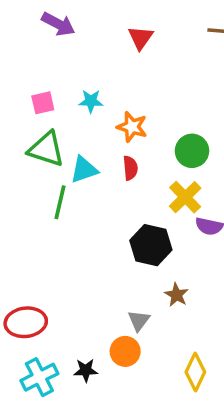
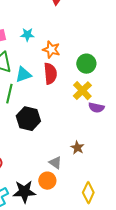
red semicircle: (130, 168) -> (50, 74), size x1.5
black hexagon: (151, 245) -> (28, 119), moved
gray triangle: (139, 321) -> (55, 163), turned -32
black star: (86, 370) -> (24, 192), size x1.6

